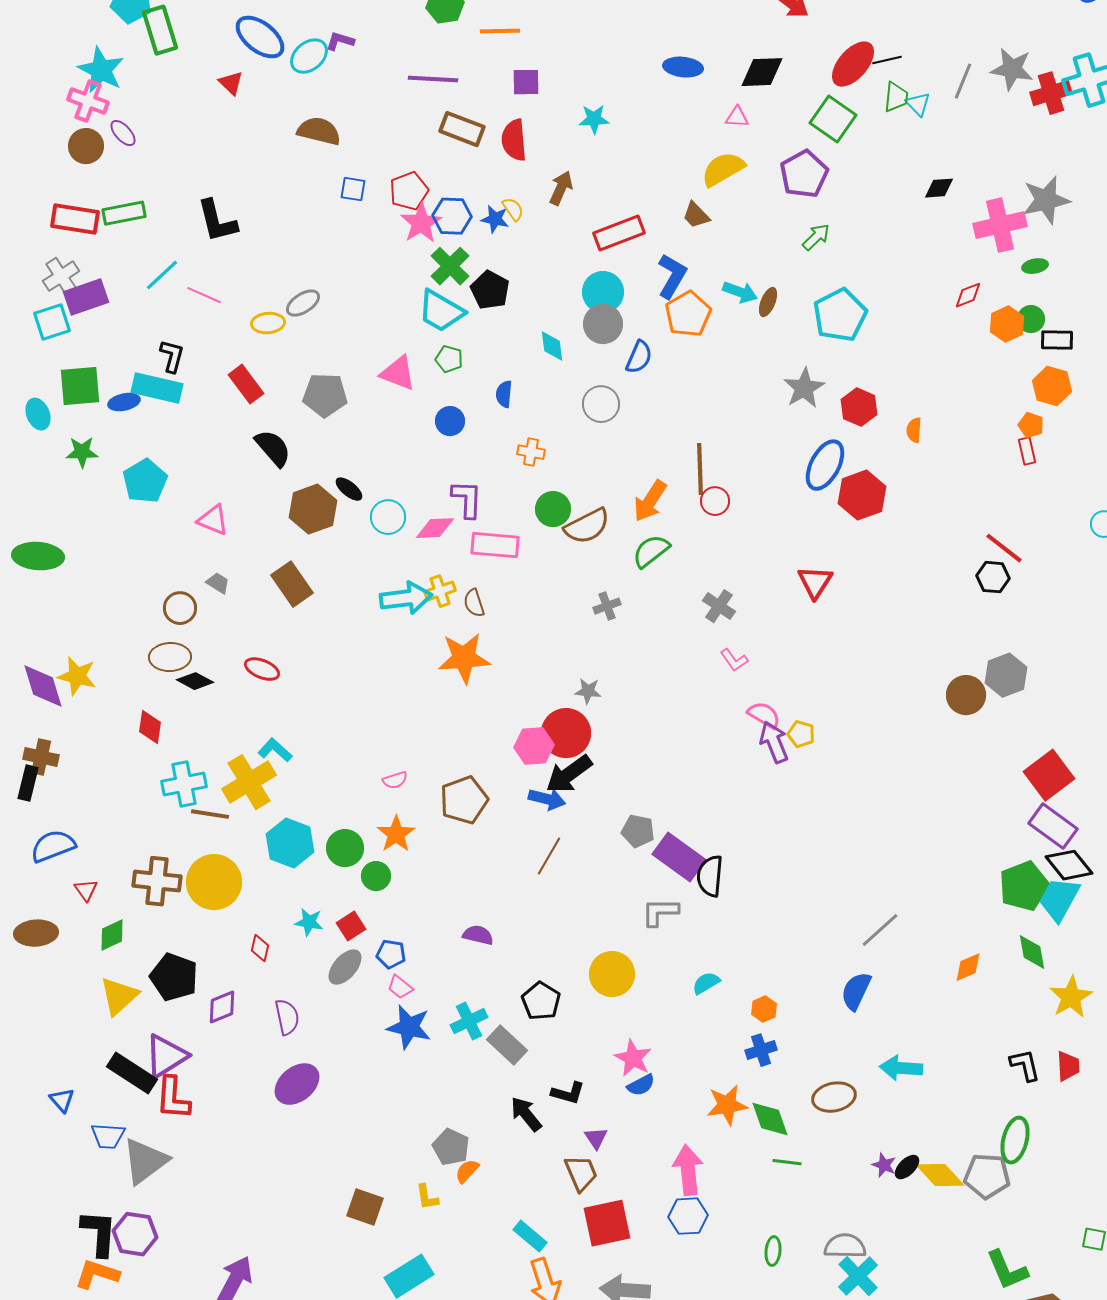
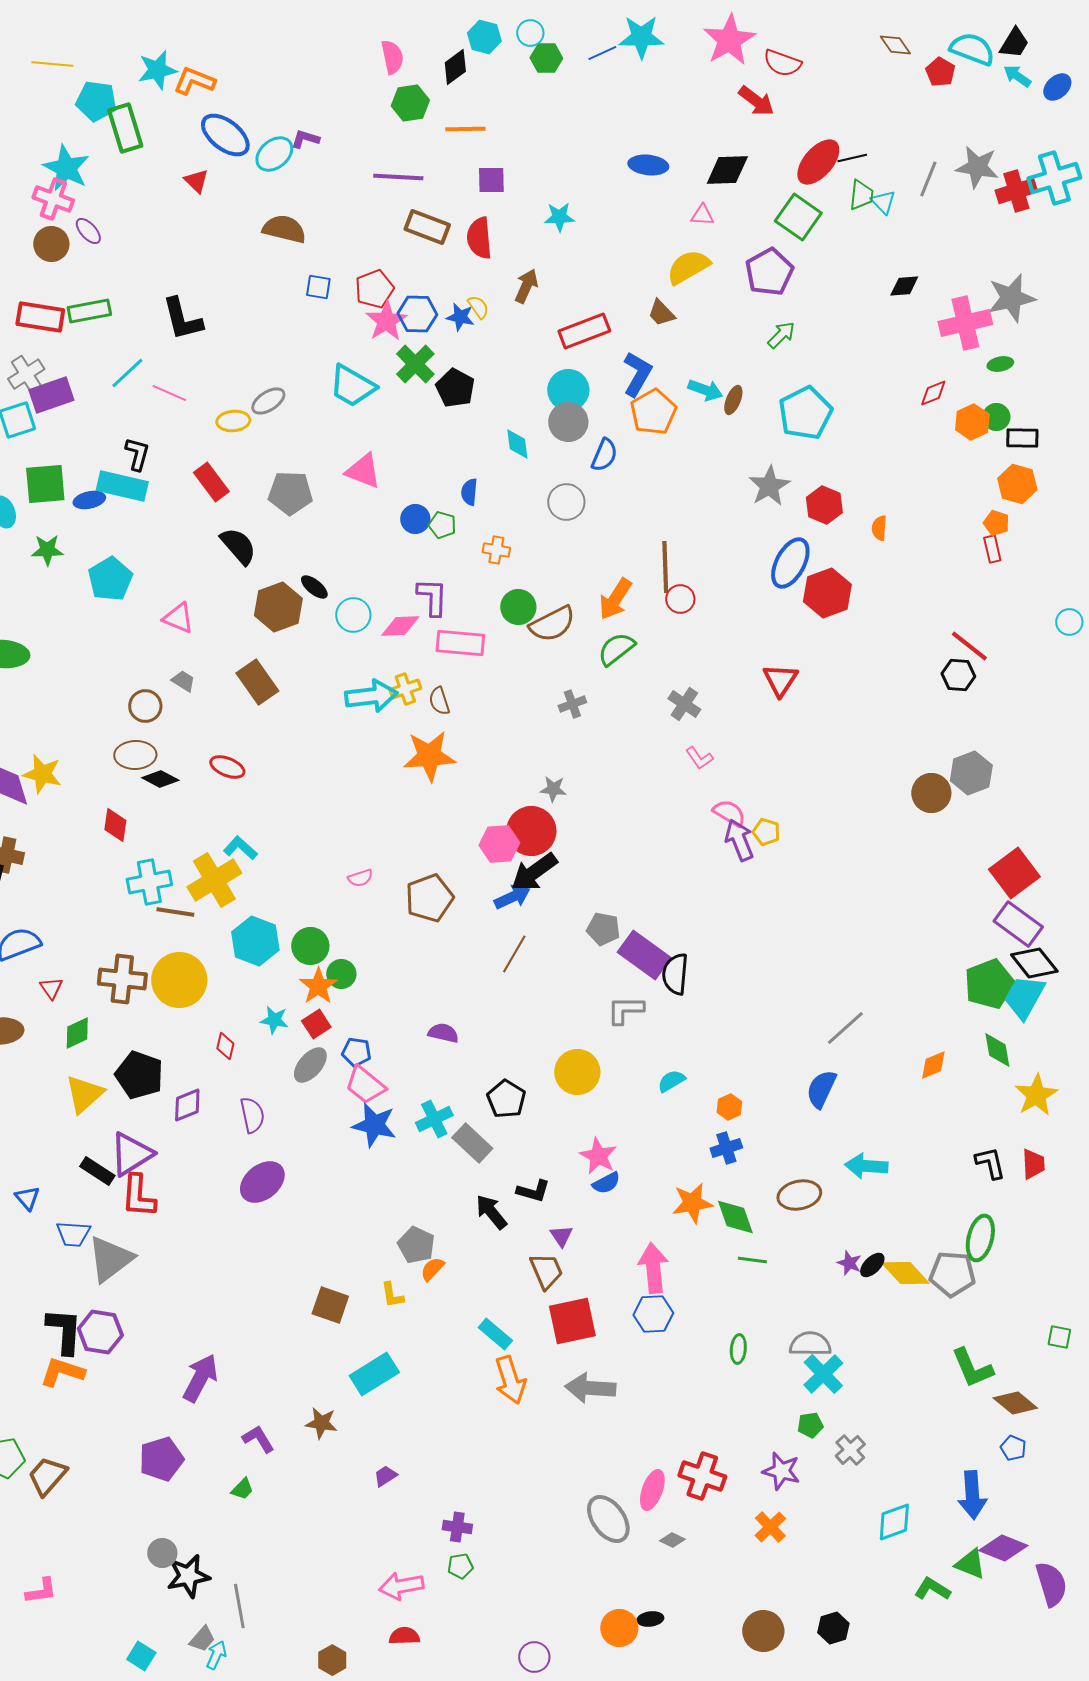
cyan trapezoid: (441, 311) -> (352, 386), moved
green pentagon: (449, 359) -> (442, 525), moved
blue arrow: (547, 799) -> (512, 897), turned -39
orange star: (396, 834) -> (318, 986), moved
pink trapezoid: (400, 987) -> (365, 1085), size x1.6
black rectangle: (132, 1073) -> (97, 1171), size x0.7

